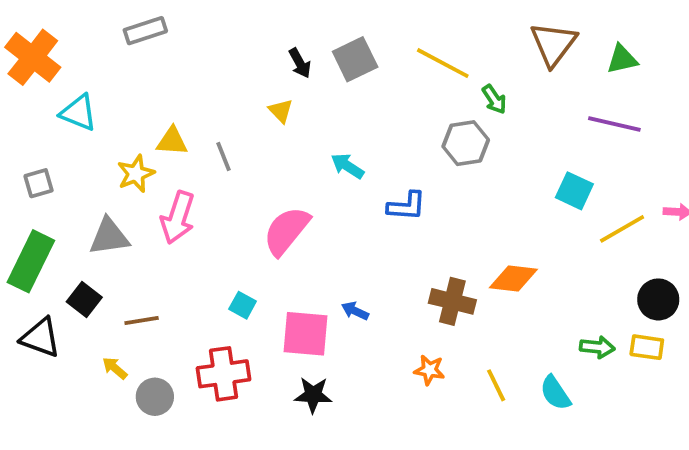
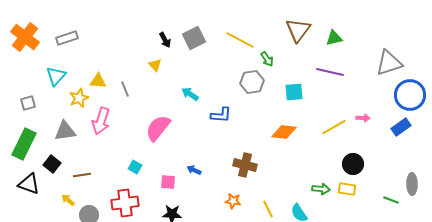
gray rectangle: (145, 31) -> (67, 38), moved
cyan triangle: (79, 113) -> (56, 76), moved, turned 50
cyan square: (574, 191) -> (294, 92), moved, turned -30
orange diamond: (513, 279) -> (284, 132), moved
pink square: (305, 334) -> (168, 182), size x0.6

